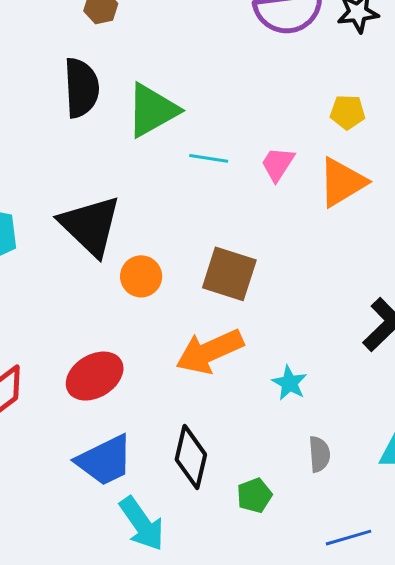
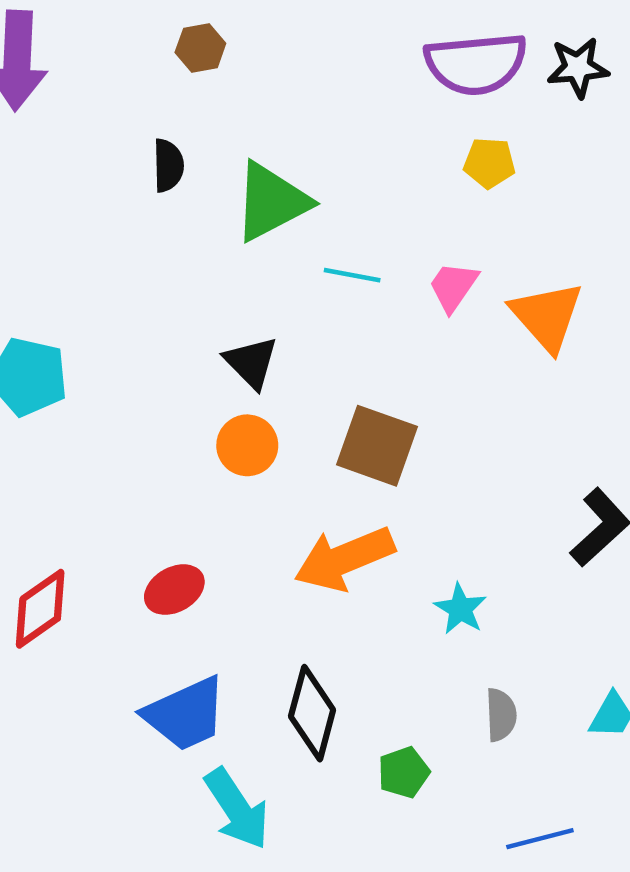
black semicircle: (81, 88) -> (168, 165), size x0.6
yellow pentagon: (348, 112) -> (489, 163), moved
orange triangle: (342, 182) -> (547, 316), turned -42
black triangle: (90, 226) -> (251, 362), moved, size x0.6
red ellipse: (95, 376) -> (174, 590), size x0.7

